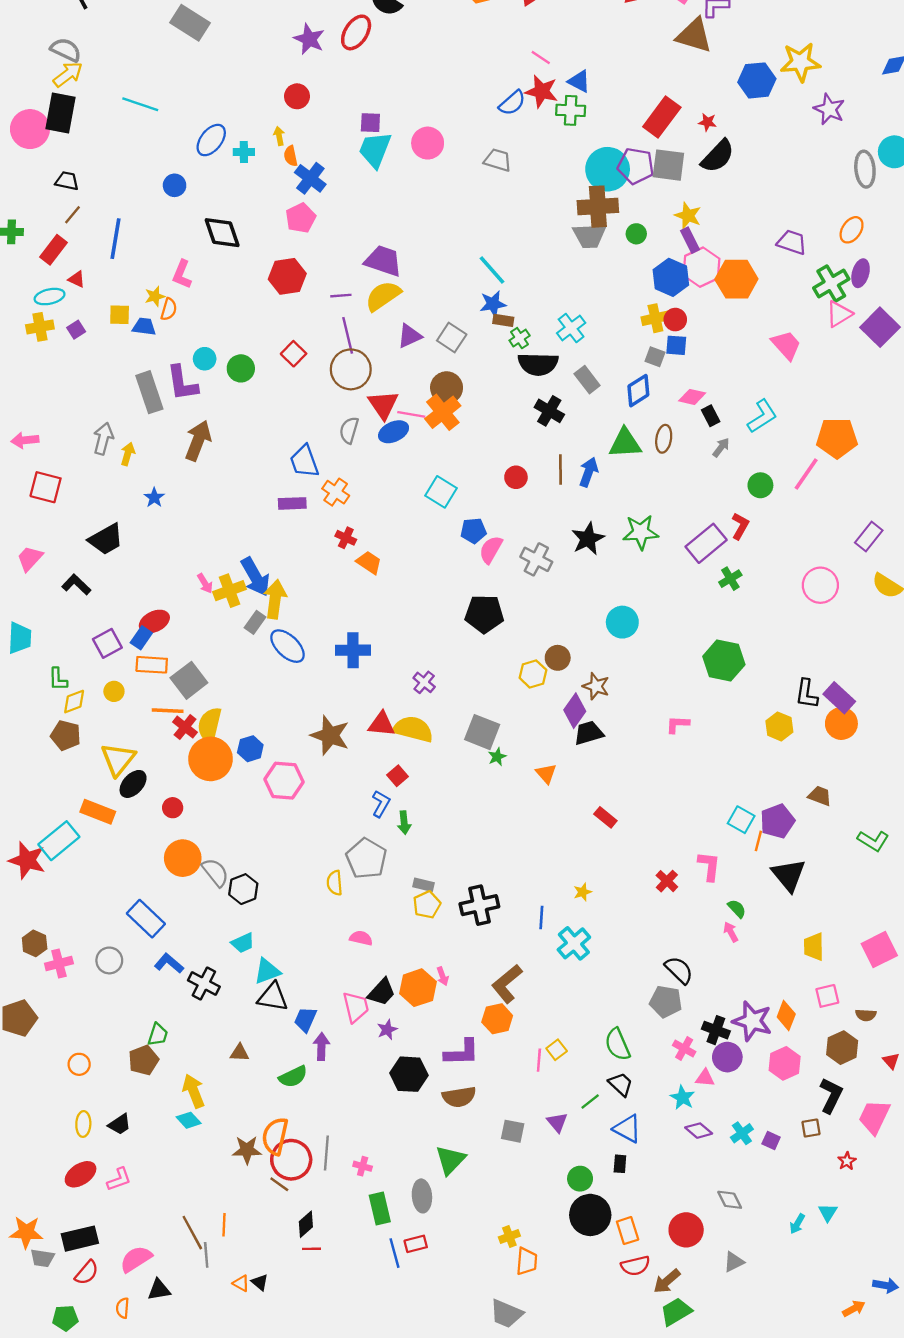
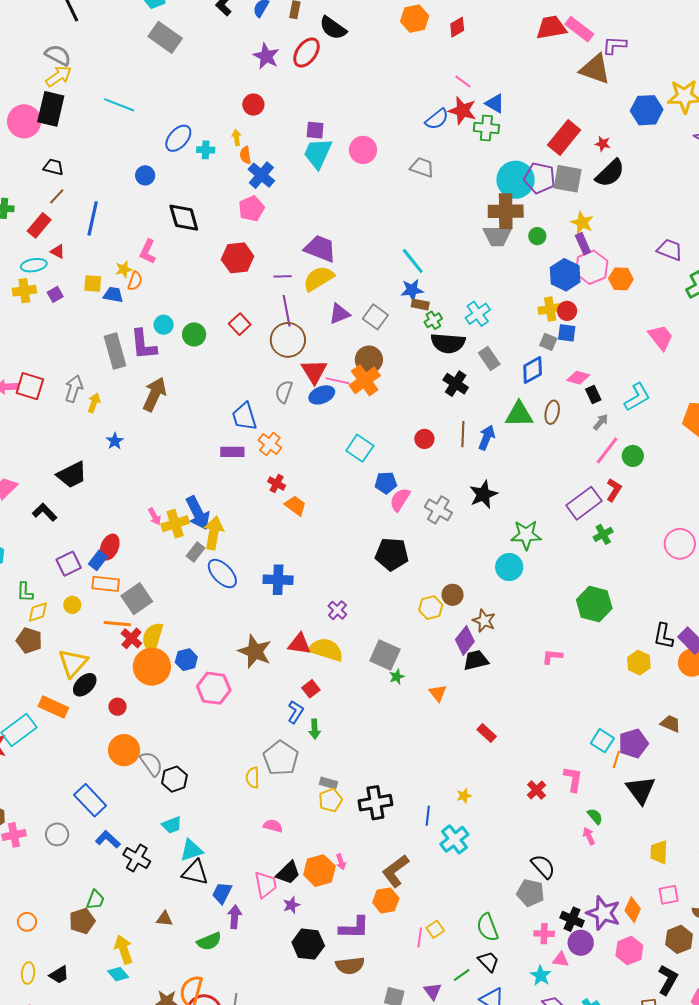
orange hexagon: (736, 279) -> (621, 279), size x0.7
pink line: (806, 474) -> (607, 450), moved
red square: (46, 487) -> (30, 386), moved
green star: (641, 532) -> (526, 535), moved
red ellipse: (154, 622) -> (110, 547), turned -45
pink cross: (684, 1049) -> (544, 934), turned -30

